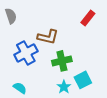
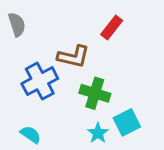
red rectangle: (88, 18) -> (112, 28), moved
green cross: (62, 61) -> (95, 93), turned 30

